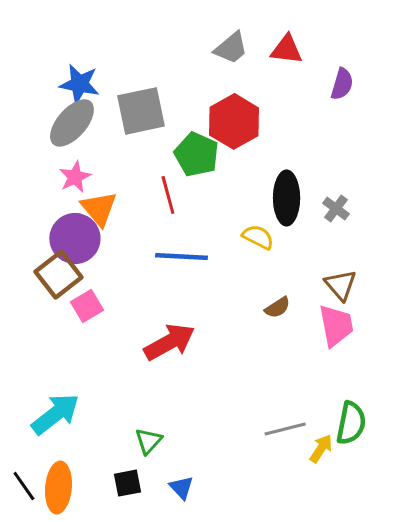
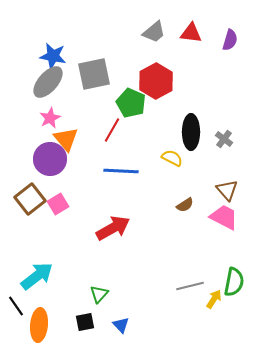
purple semicircle: (342, 84) -> (230, 40), moved
red line: (168, 195) -> (112, 130), turned 45
brown square: (58, 275) -> (30, 199), moved
pink trapezoid: (336, 326) -> (224, 217), turned -52
black line: (24, 486) -> (16, 306), moved

